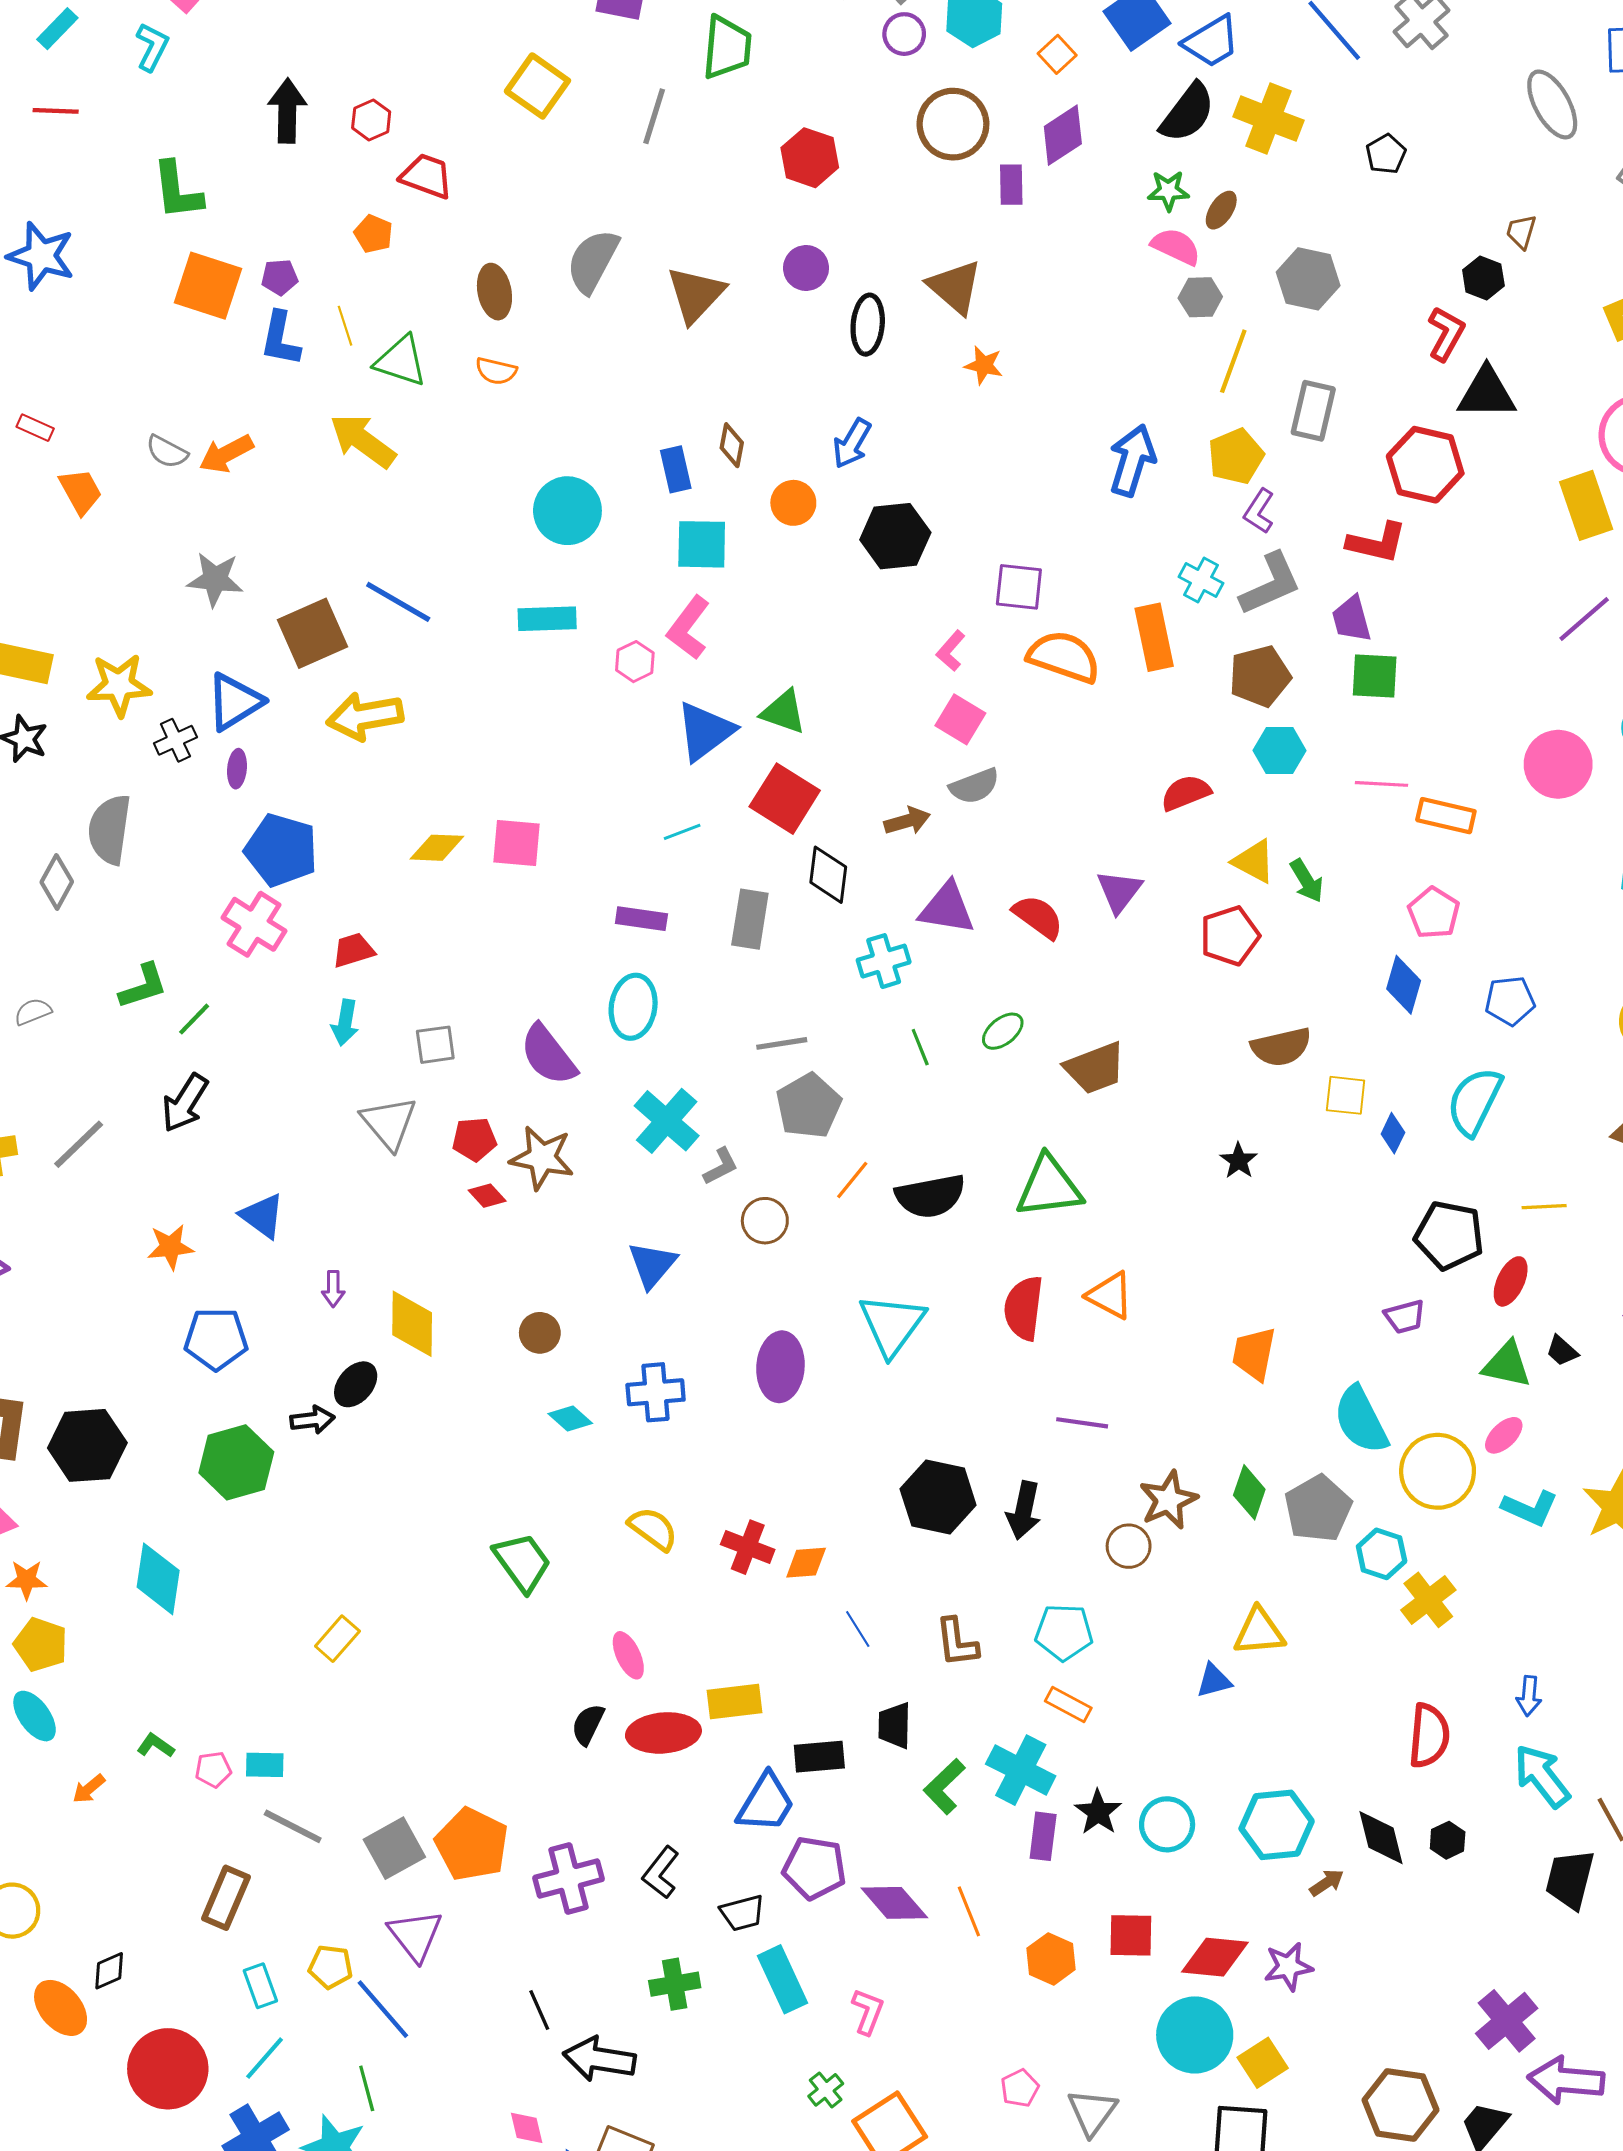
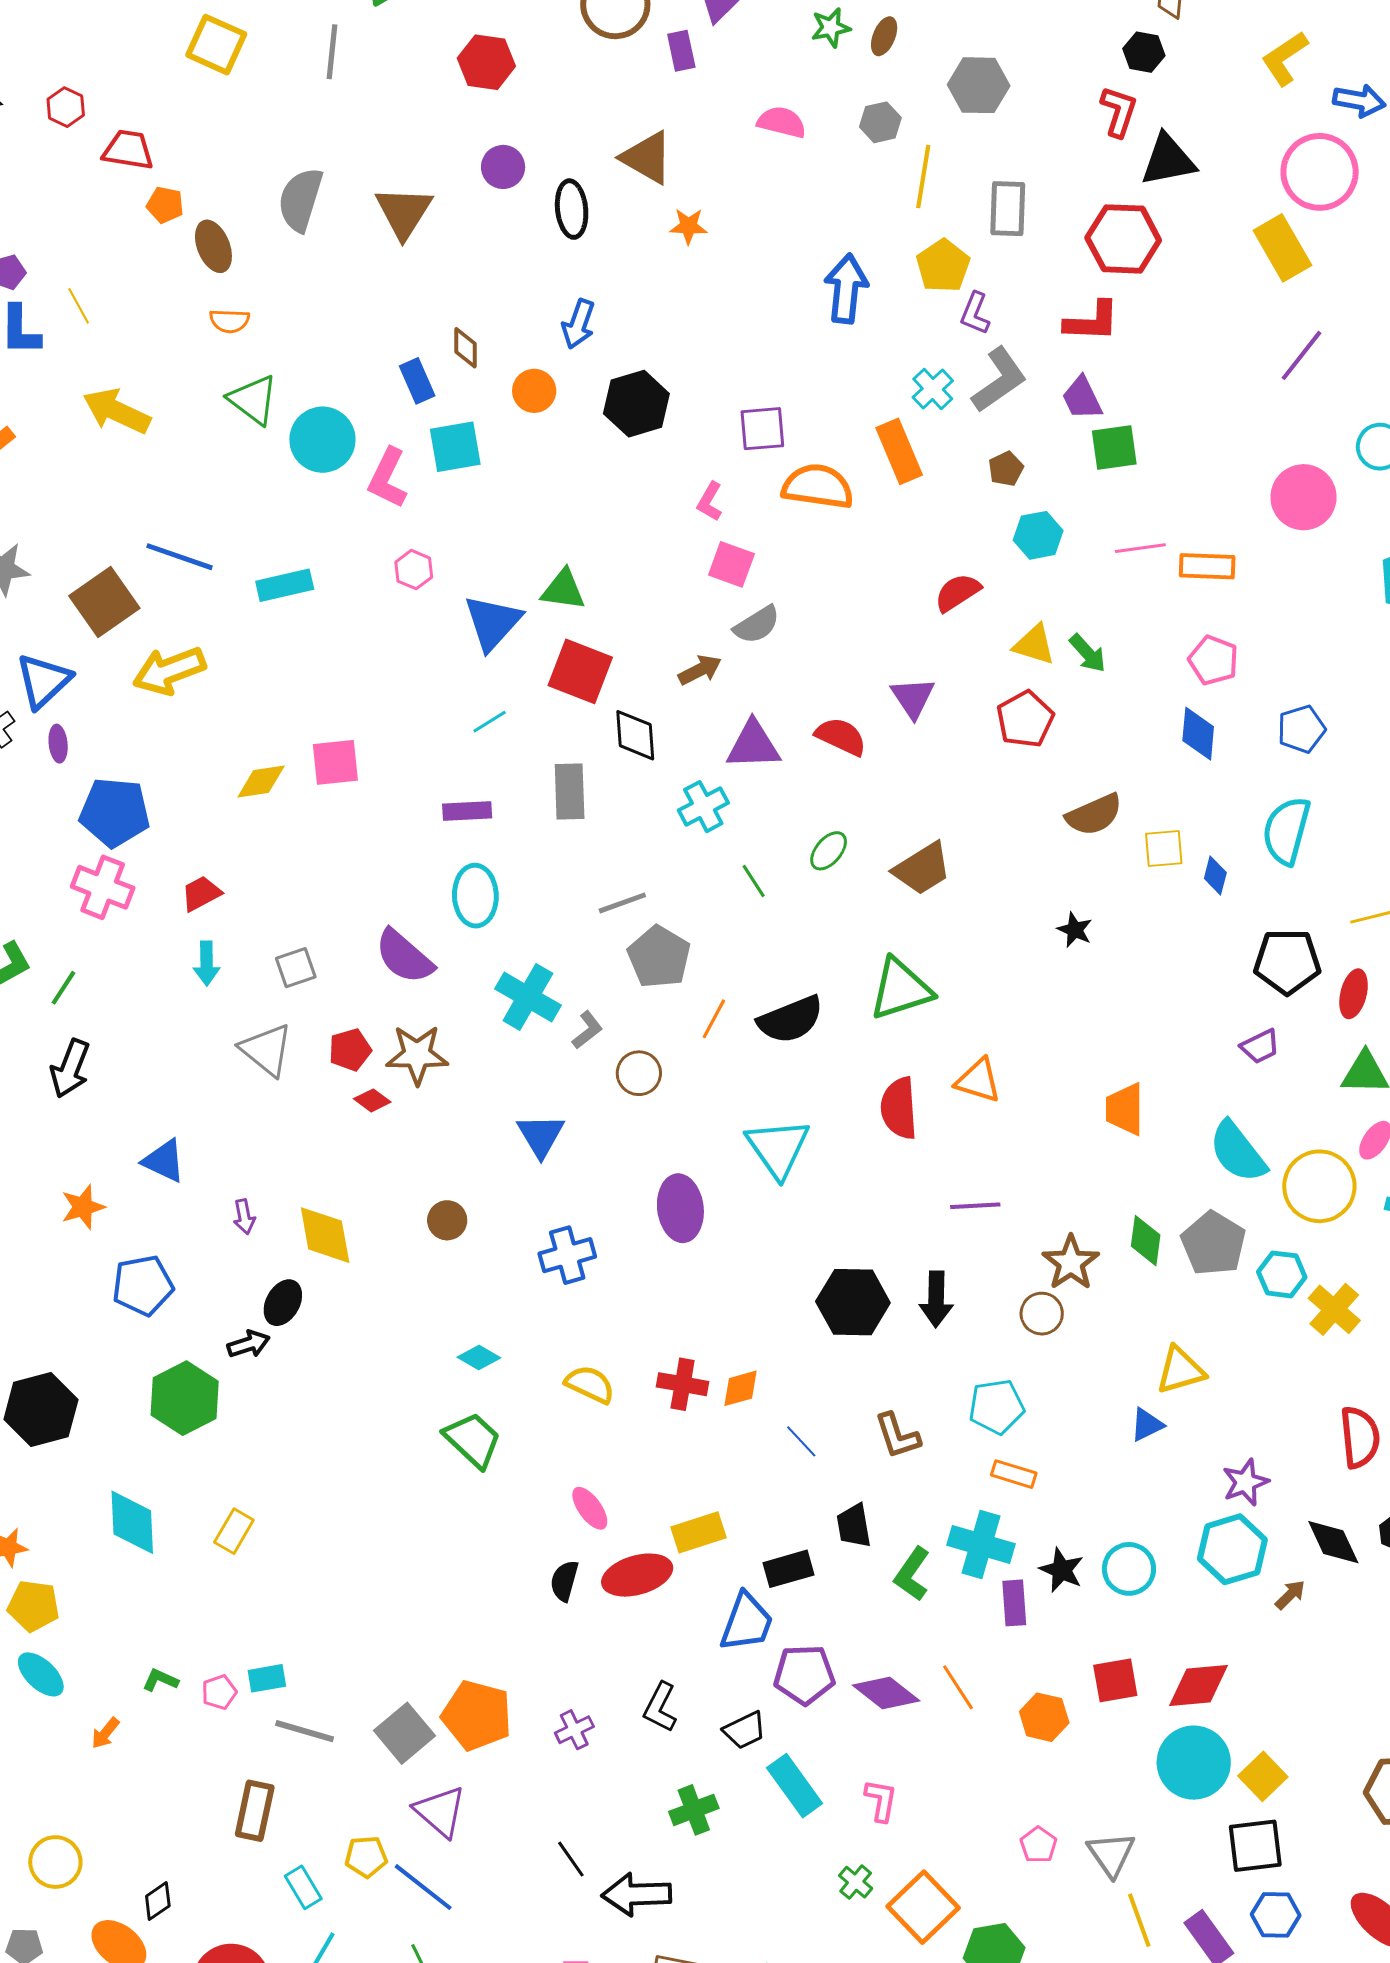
orange pentagon: (373, 234) -> (165, 205), moved
pink semicircle: (1176, 246) -> (782, 122), moved
green triangle: (401, 361) -> (253, 400), moved, turned 30
cyan cross: (1201, 580) -> (933, 389), turned 30
cyan rectangle: (547, 619) -> (285, 585), moved
pink L-shape: (688, 628) -> (388, 478), moved
brown pentagon: (1260, 676) -> (1006, 469), size x0.6
cyan diamond: (570, 1418) -> (479, 1357), moved
yellow rectangle: (337, 1639) -> (234, 1531), moved
purple cross: (569, 1878) -> (574, 1730), size x0.6
purple star: (1288, 1967) -> (1245, 1482), moved

